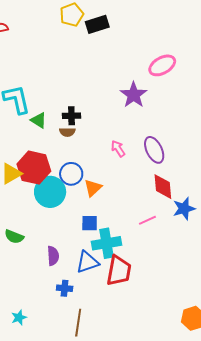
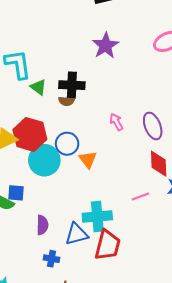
purple star: (134, 95) -> (105, 46), moved
black cross: (71, 116) -> (72, 85), size x1.4
orange triangle: (93, 188) -> (88, 159), turned -30
blue square: (90, 223) -> (16, 193), moved

